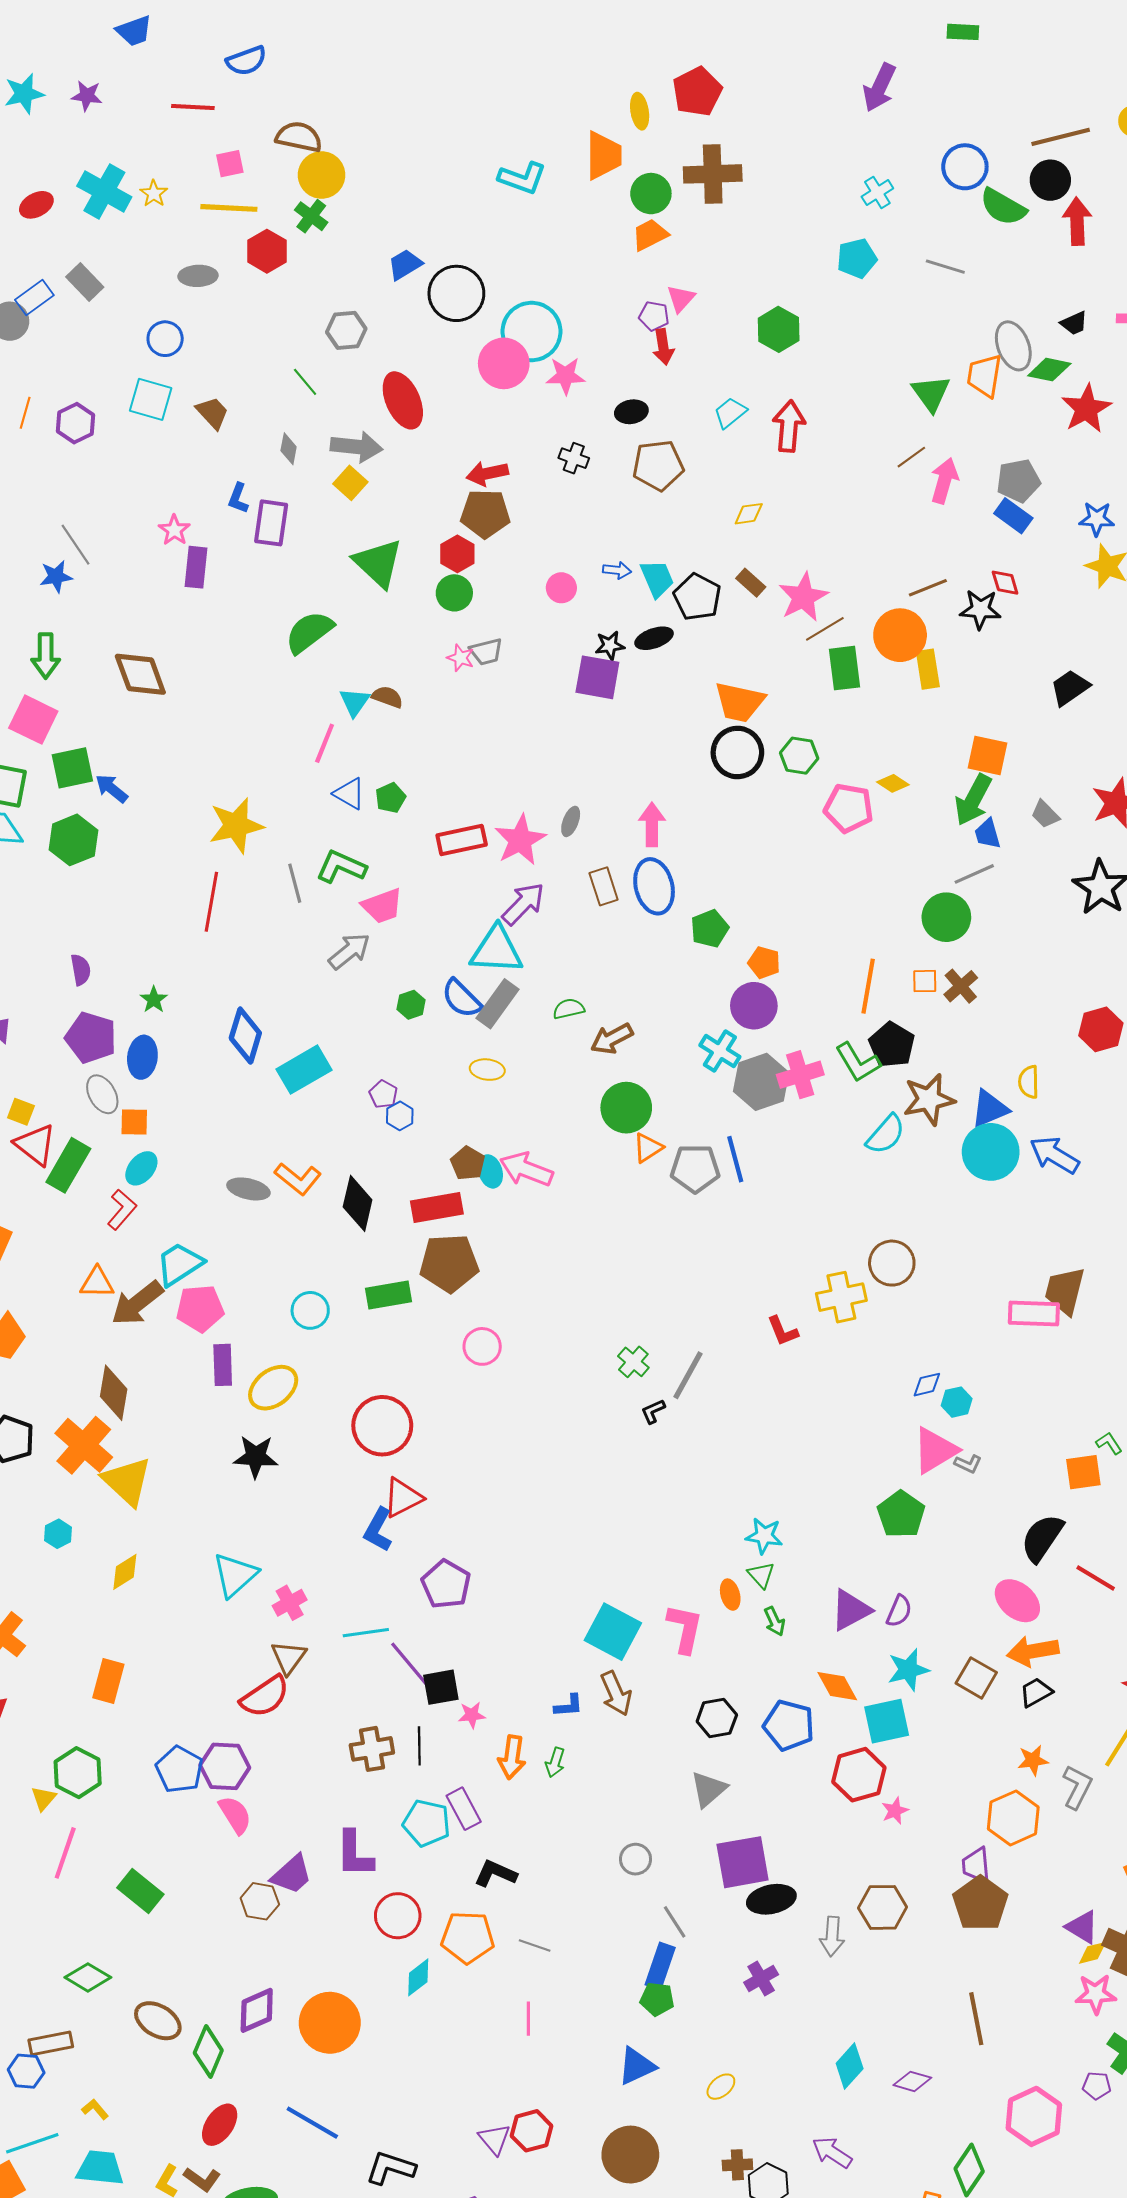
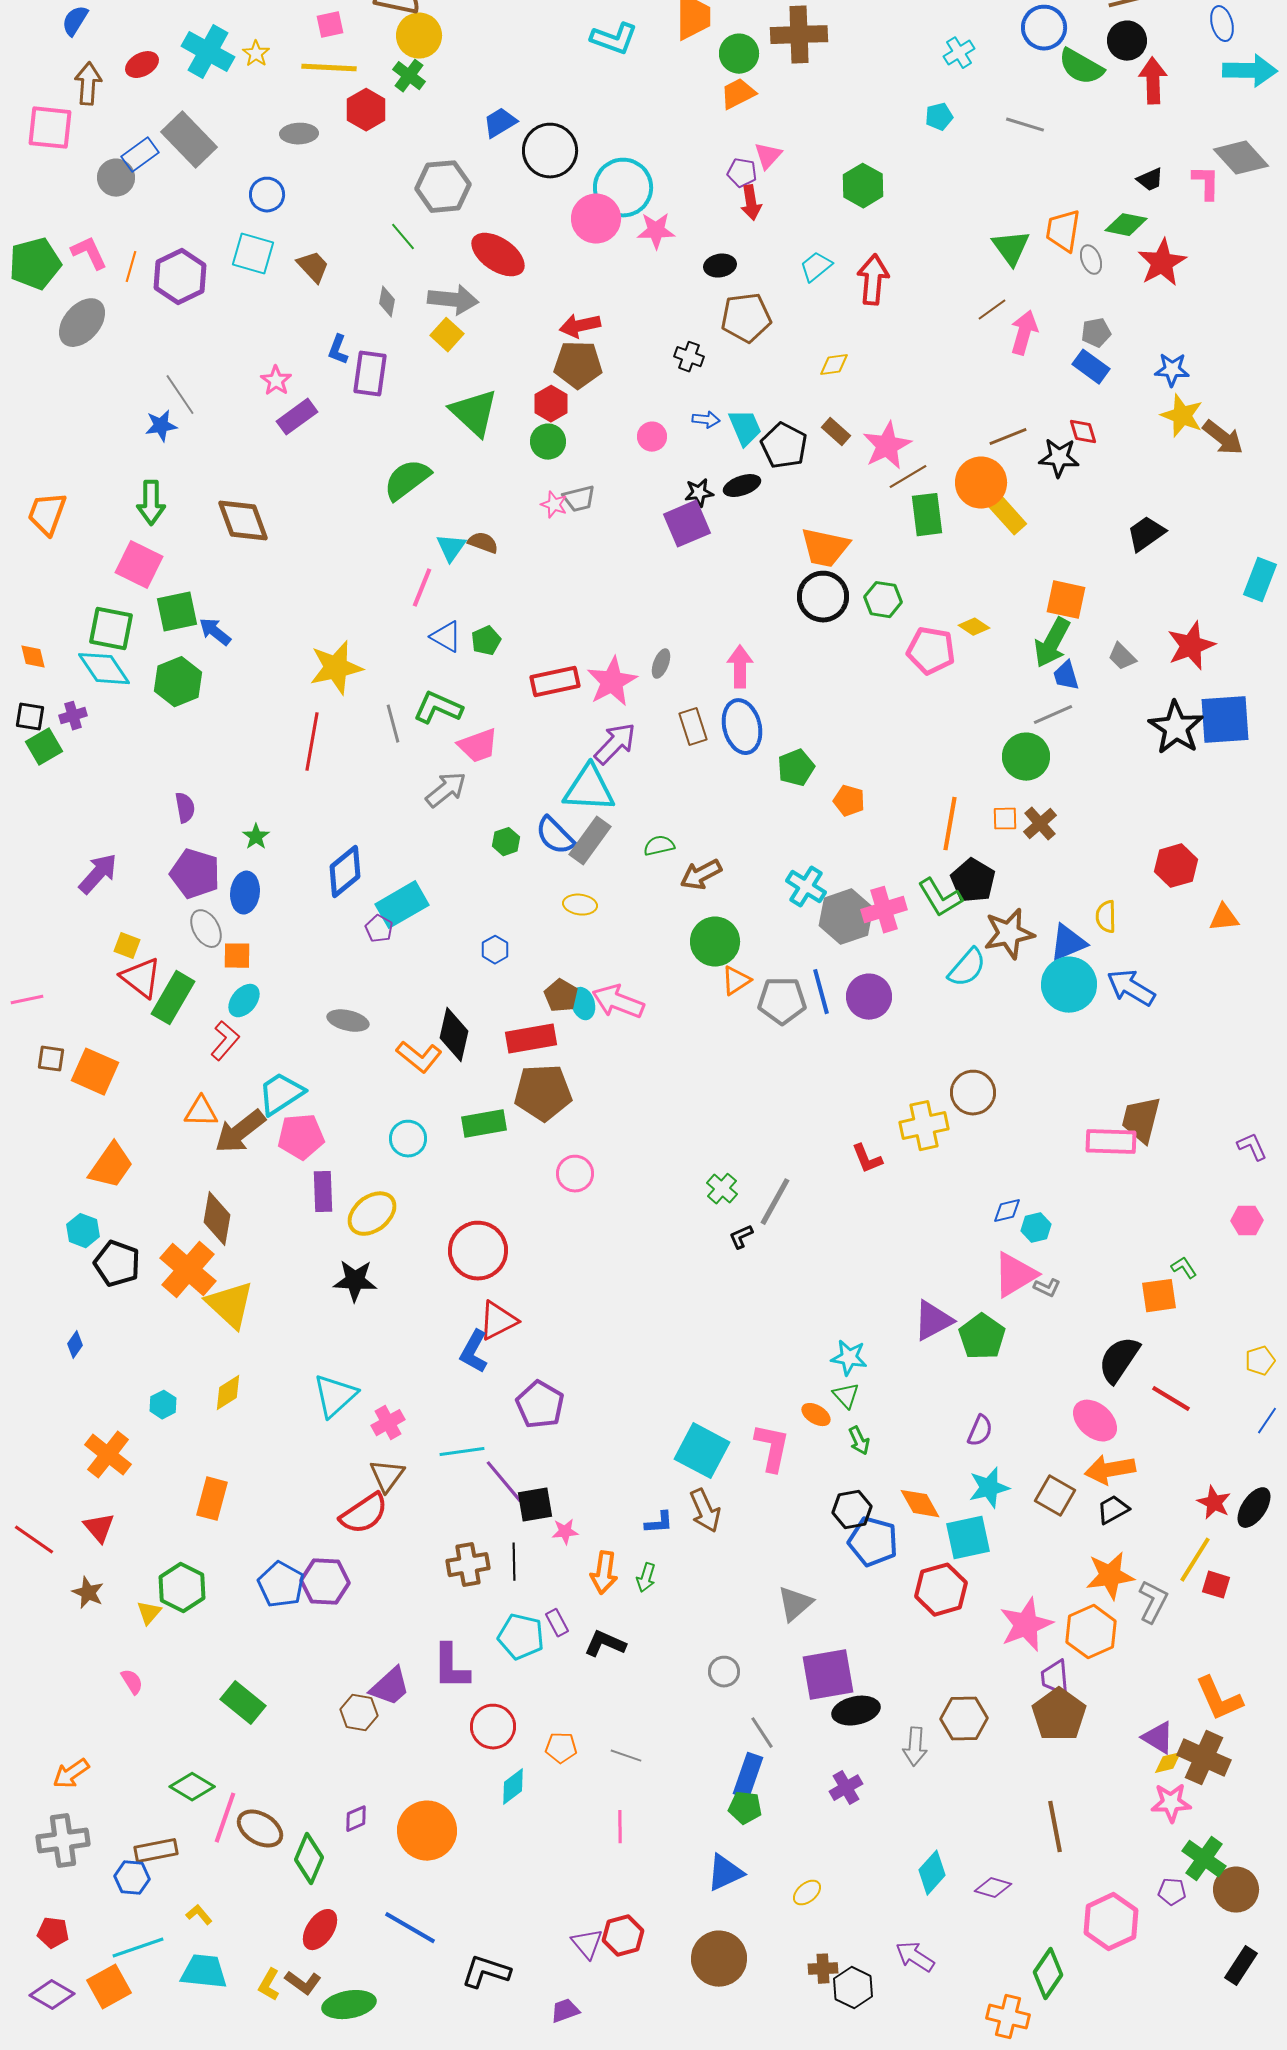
cyan pentagon: (857, 258) -> (939, 117), size x0.7
gray rectangle: (85, 282) -> (189, 140), size x1.5
gray hexagon: (346, 330) -> (443, 187), size x1.4
gray ellipse: (1013, 346) -> (1091, 260), moved, size x0.6
red ellipse: (403, 400) -> (498, 255), turned -32
purple hexagon: (76, 423) -> (180, 277), size x1.4
black cross: (574, 458) -> (689, 357), moved
gray pentagon: (1018, 481) -> (1096, 333), size x0.7
purple rectangle: (196, 567) -> (297, 417), turned 48
yellow rectangle: (928, 669) -> (1008, 516), turned -33
purple square: (597, 677) -> (687, 524), turned -33
purple circle: (754, 1006) -> (869, 997), moved
blue diamond: (245, 1036) -> (345, 872), turned 34
purple pentagon: (383, 1094) -> (379, 929), moved
orange L-shape: (298, 1179) -> (419, 1057), moved
cyan hexagon: (58, 1534) -> (163, 1405), moved
orange ellipse: (730, 1595) -> (816, 1415), turned -44
purple triangle: (851, 1610) -> (933, 1321), moved
black hexagon: (717, 1718) -> (852, 1510), moved
orange star: (1033, 1760) -> (1110, 1576), size x1.6
purple rectangle: (464, 1809) -> (557, 1623), size x0.7
pink star: (895, 1811) -> (1026, 1625), moved, size x2.0
pink semicircle: (235, 1815) -> (132, 1682), moved, size x0.7
pink line: (65, 1853) -> (225, 1818), moved
black L-shape: (495, 1874) -> (605, 1644), moved
orange pentagon: (468, 1937) -> (561, 1748), size x0.6
purple diamond: (257, 2010) -> (356, 1819), size x0.6

